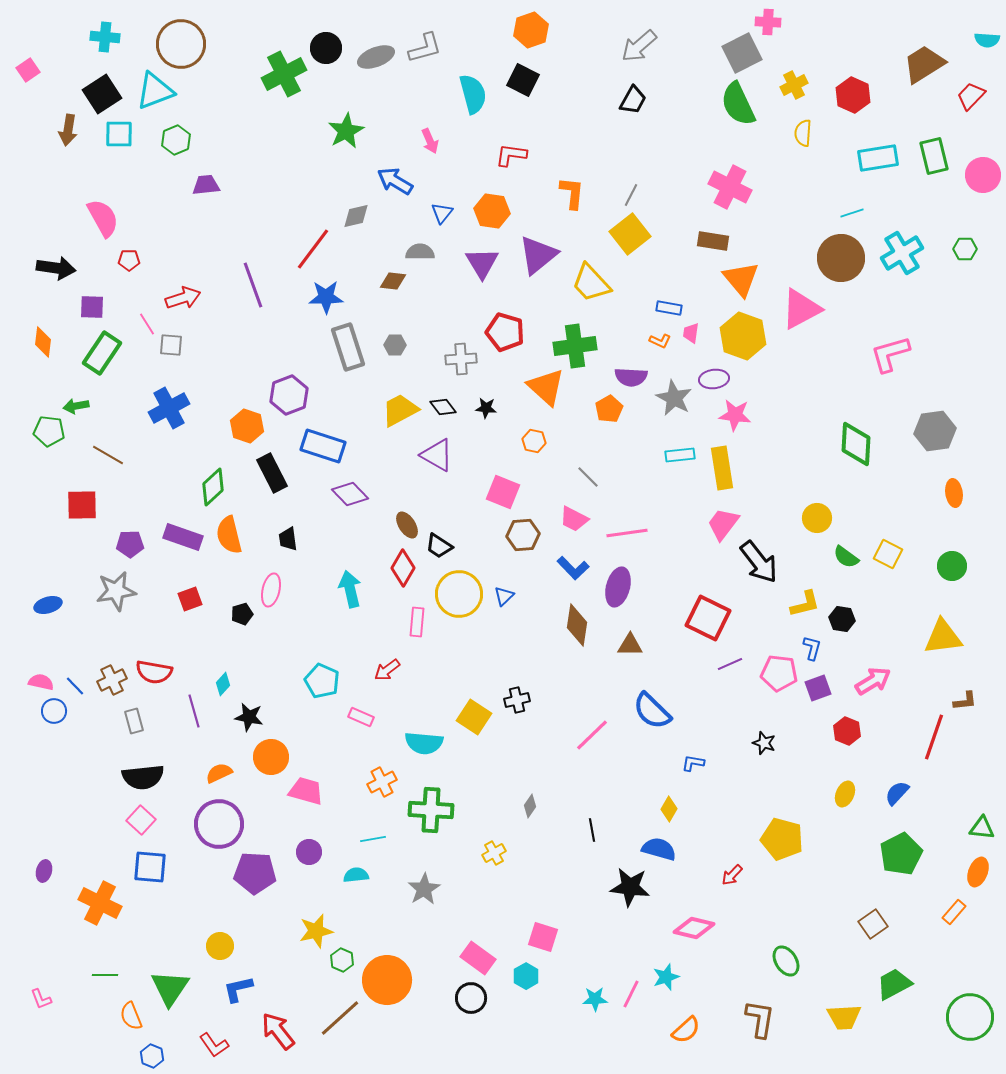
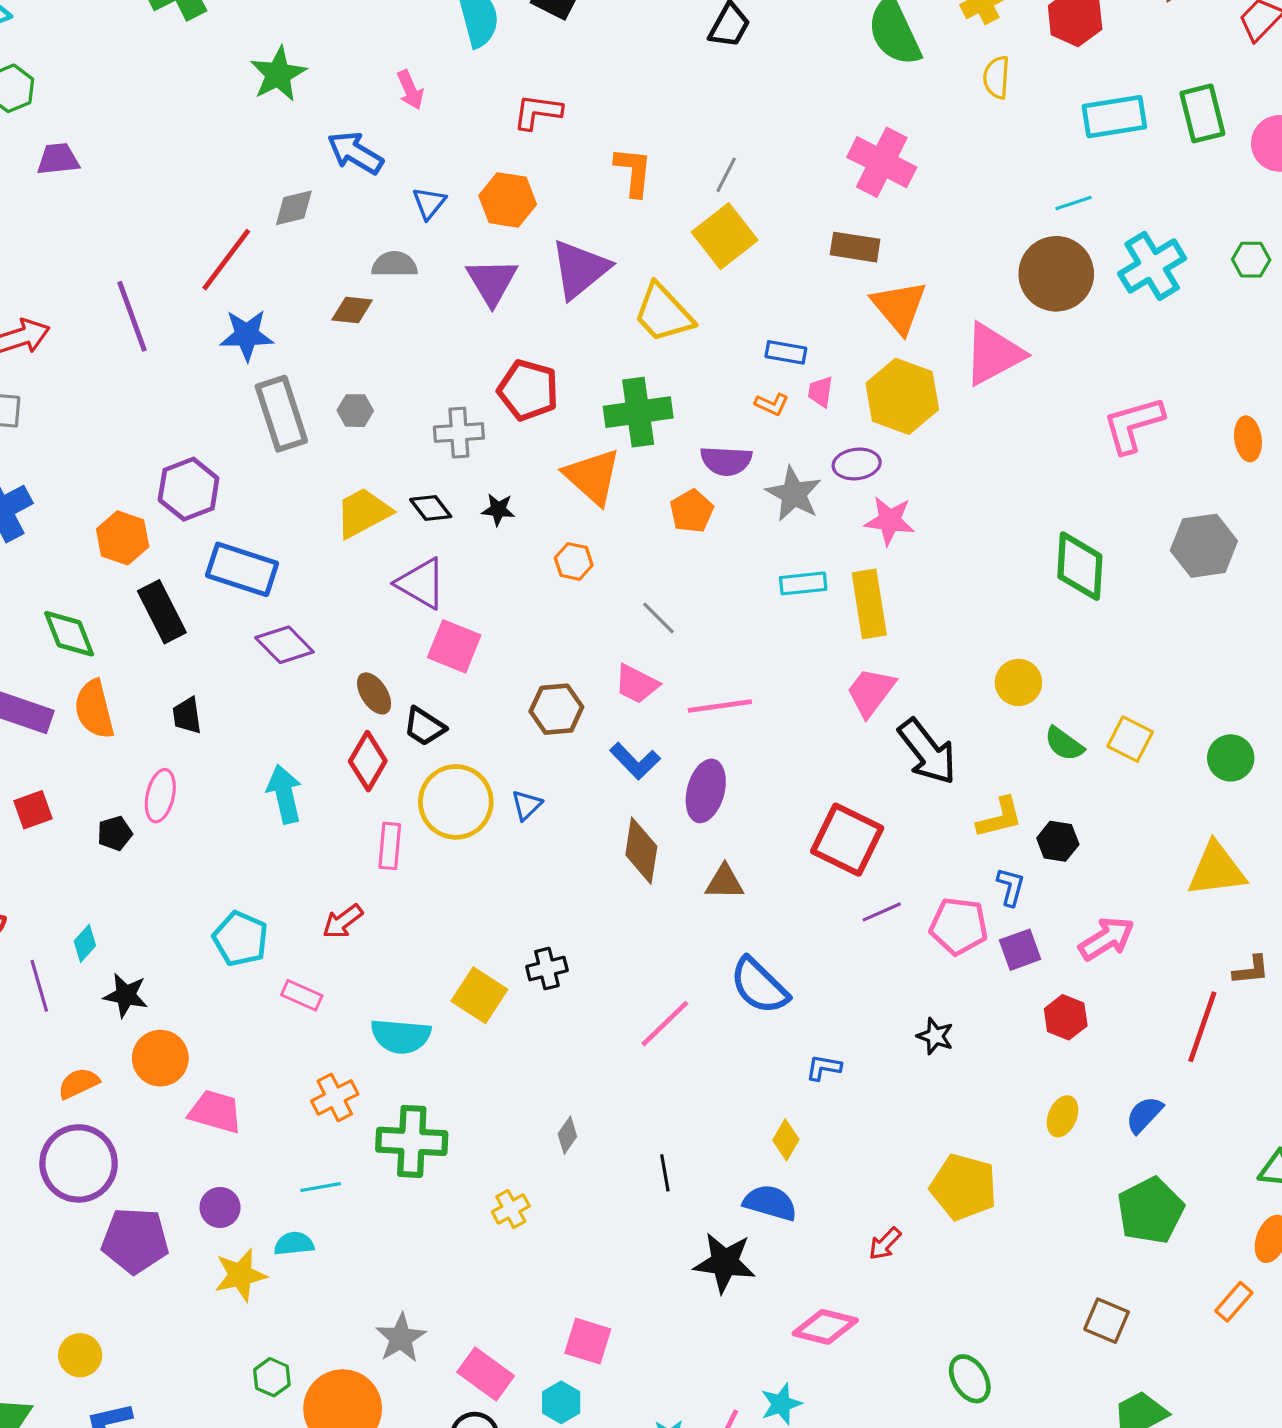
green diamond: (213, 487) -> (69, 634), turned -69
pink square: (503, 492) -> (454, 646), moved
orange ellipse: (954, 493) -> (1248, 439), moved
gray star: (424, 889) -> (401, 1338), moved
brown square: (873, 924) -> (1107, 1321), turned -32
yellow star: (316, 931) -> (240, 1275), moved

